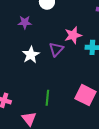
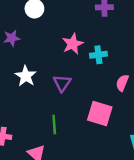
purple triangle: (56, 49) -> (62, 83), moved

